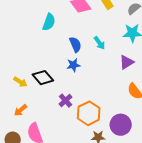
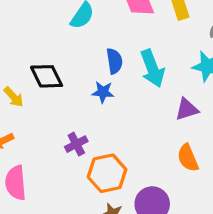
cyan arrow: (99, 43) -> (152, 68), size x1.6
black diamond: (43, 78) -> (47, 76), moved

